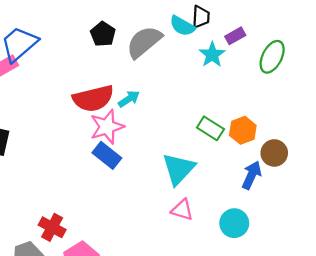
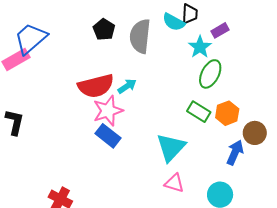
gray semicircle: (144, 42) -> (140, 36), turned -44
green ellipse: (272, 57) -> (210, 74), moved

